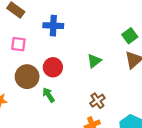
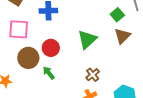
pink square: (18, 44) -> (19, 29), size x1.5
green triangle: (94, 61) -> (87, 39), size x1.5

